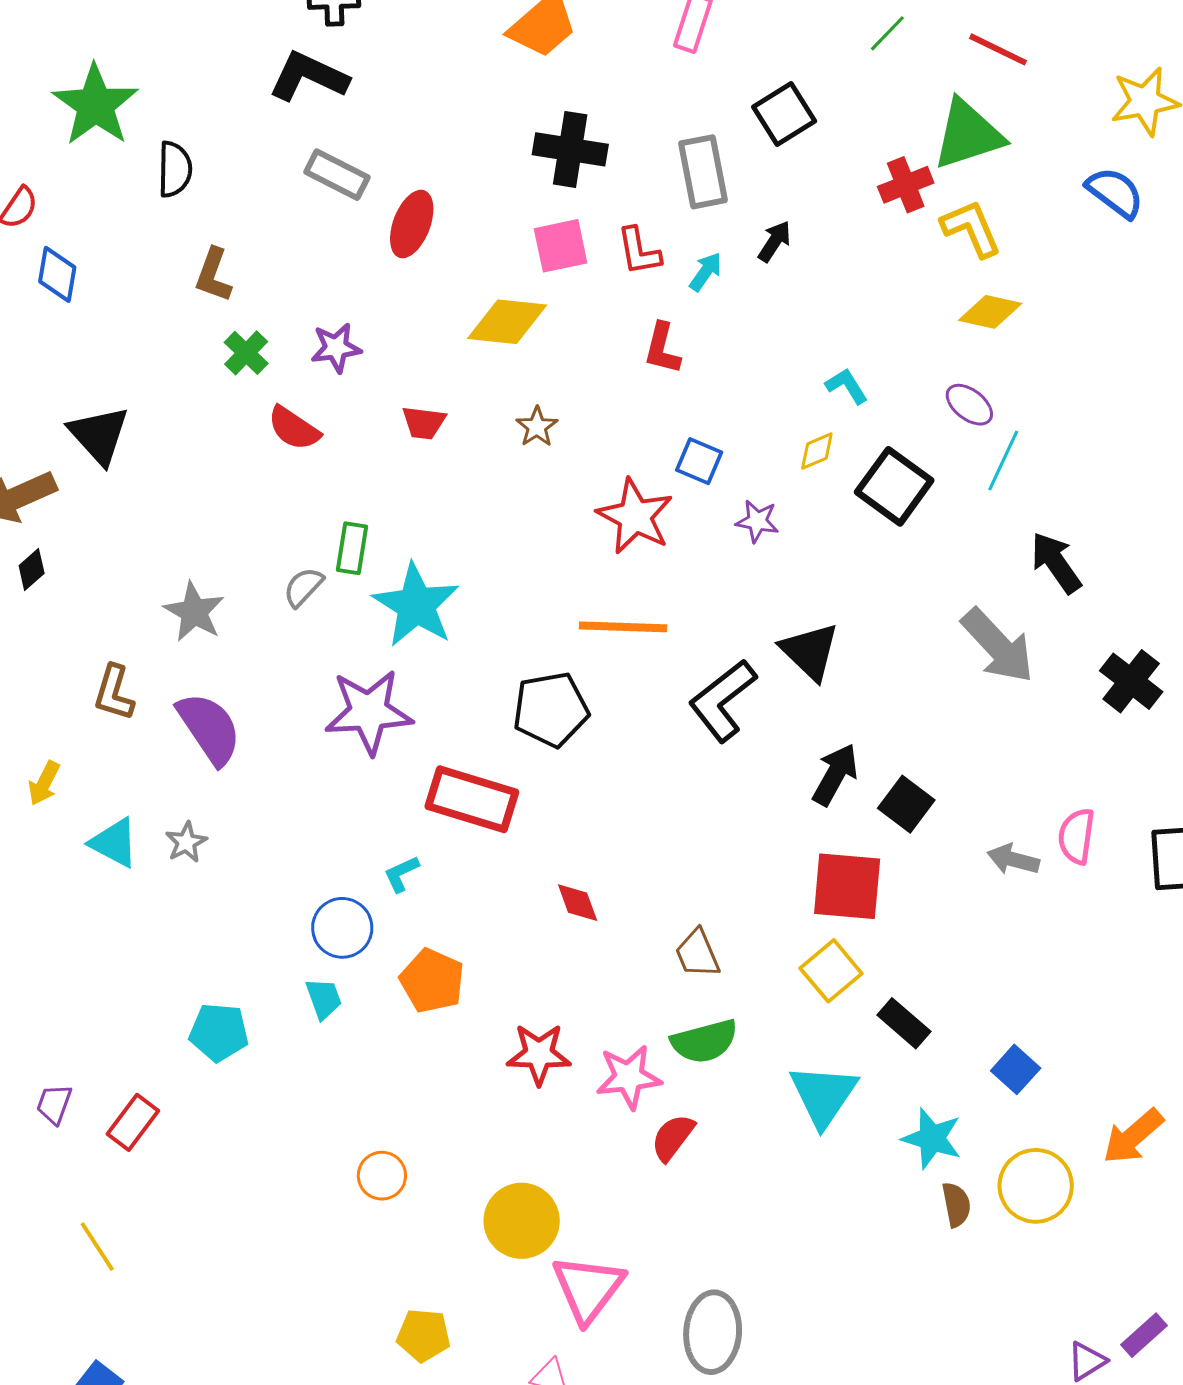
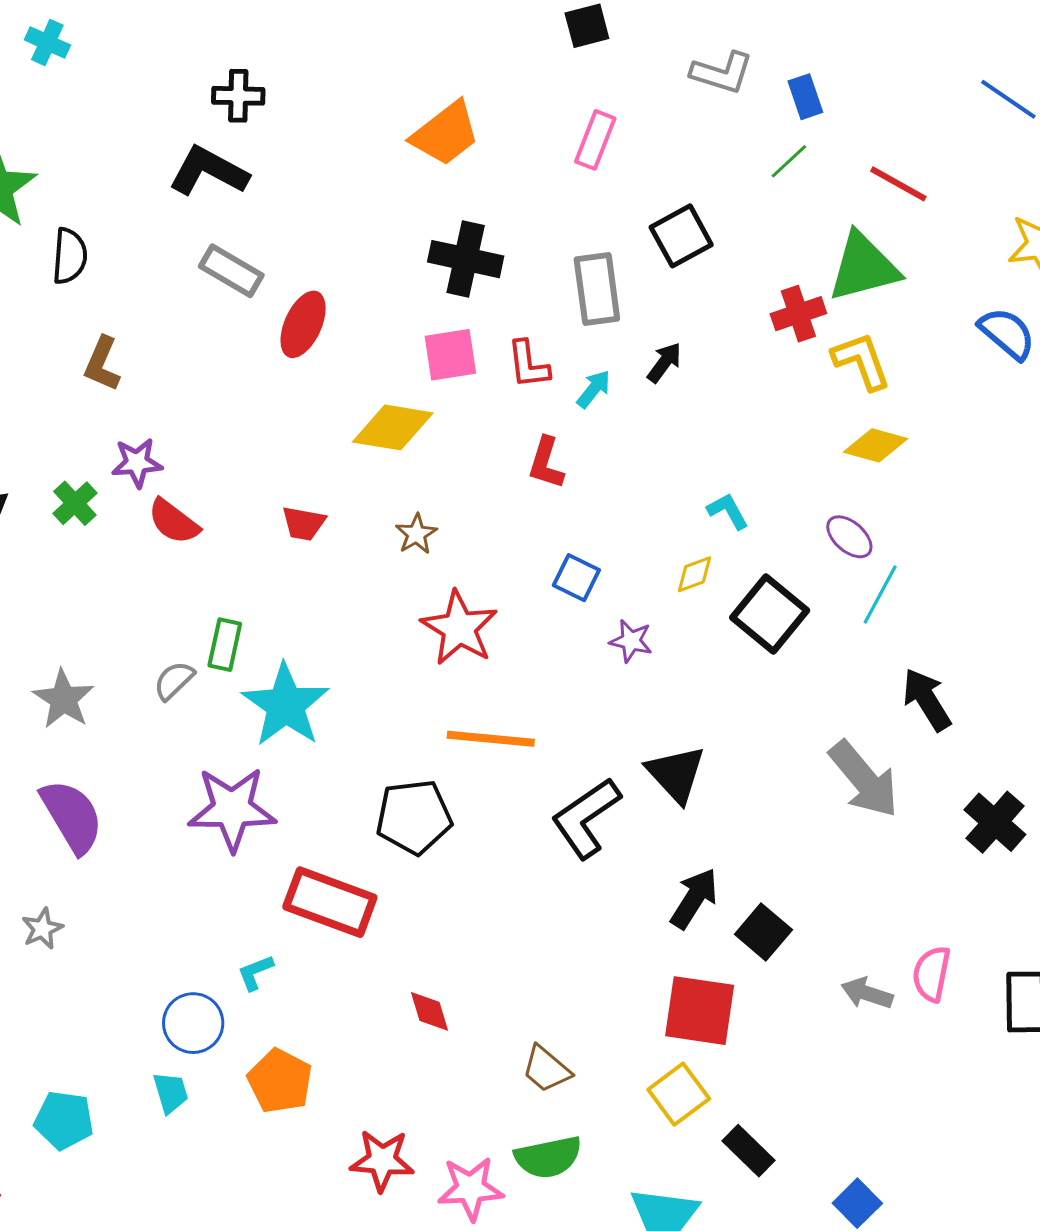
purple star: (336, 348) -> (137, 463), moved
green cross: (246, 353) -> (75, 503), moved
red star: (635, 516) -> (459, 628), moved
brown trapezoid: (697, 953) -> (546, 1069), turned -30

